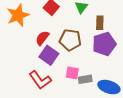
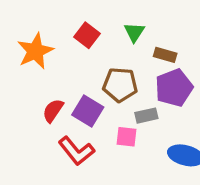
brown rectangle: (100, 23) -> (165, 55), turned -72
red semicircle: (42, 38) -> (53, 111), moved
gray rectangle: (85, 79) -> (146, 116), moved

